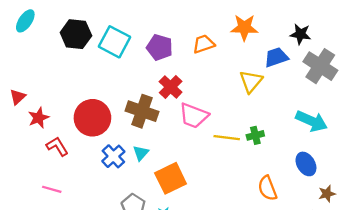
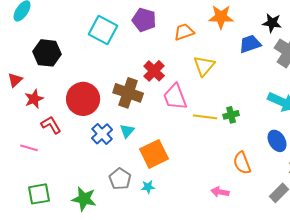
black hexagon: (76, 34) -> (47, 53), moved
purple pentagon: (160, 47) -> (144, 20), moved
yellow triangle: (251, 81) -> (204, 66), moved
pink trapezoid: (194, 116) -> (175, 97), turned 48
pink line: (52, 189) -> (29, 148), moved

